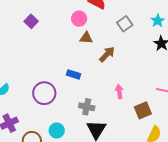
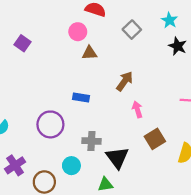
brown arrow: (107, 54) -> (125, 81), moved
gray cross: (87, 107) -> (91, 141), moved
brown square: (143, 110) -> (155, 139), moved

